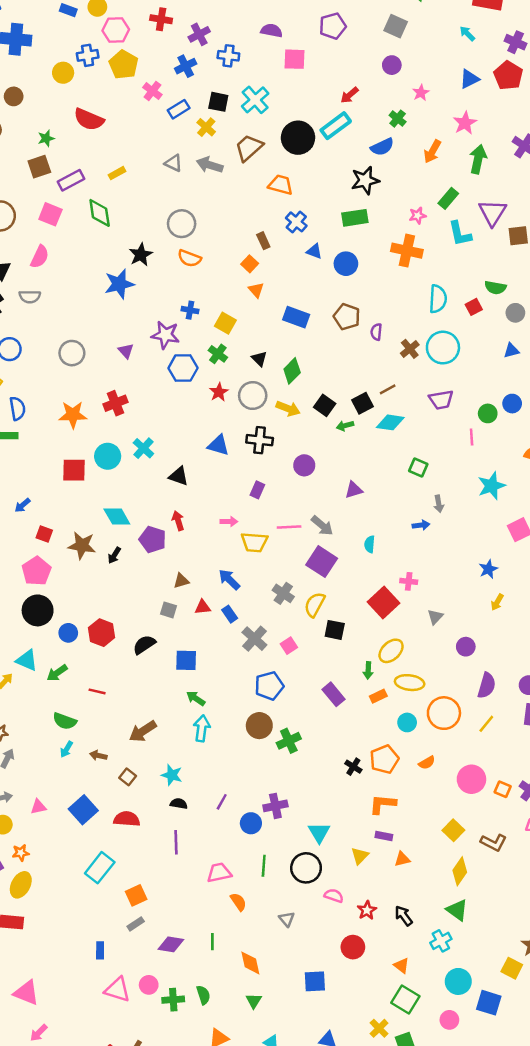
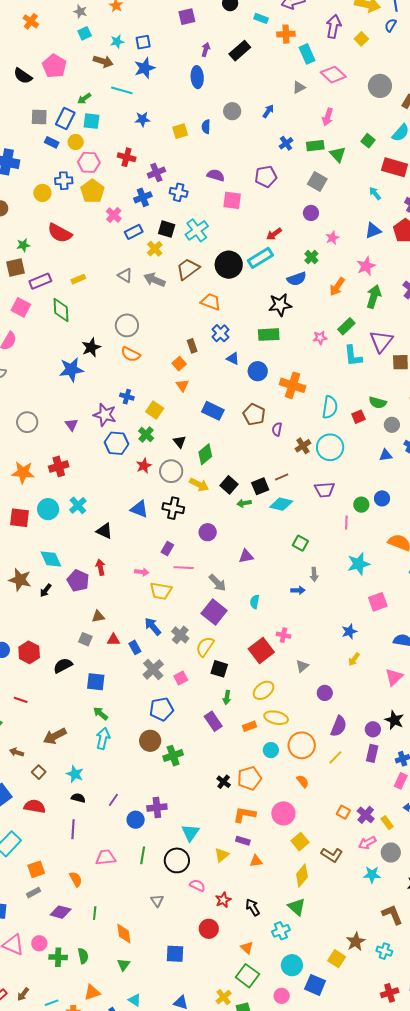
orange cross: (407, 251) -> (293, 385), moved
pink line: (289, 527) -> (184, 568), moved
blue arrow: (229, 580) -> (153, 626), moved
green arrow: (368, 670) -> (227, 697), moved
orange semicircle: (427, 763) -> (303, 781), moved, turned -104
pink circle: (471, 779) -> (283, 813), moved
orange semicircle: (238, 902) -> (76, 879), moved

